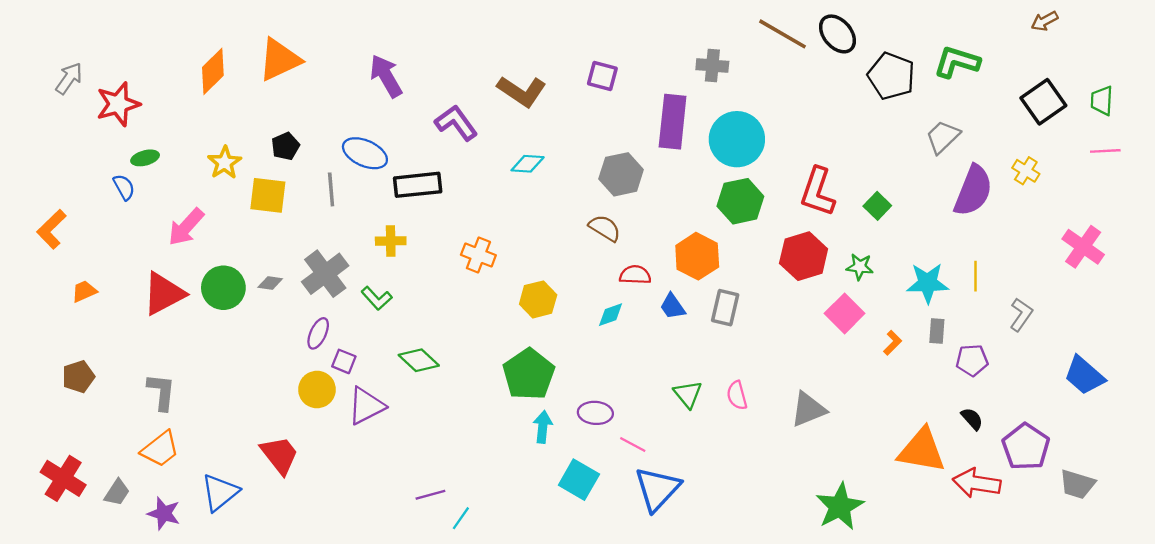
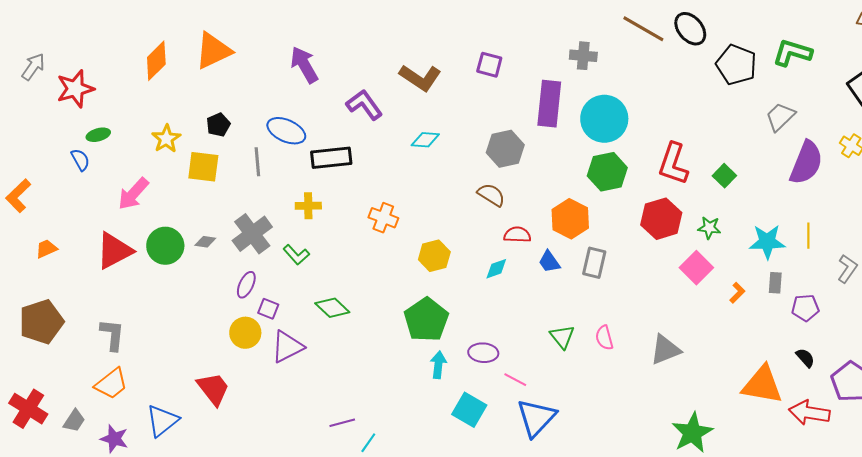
brown pentagon: (78, 377) -> (41, 322), size x1.6

